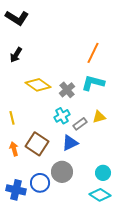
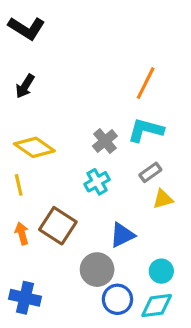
yellow diamond: (38, 85) -> (34, 147), moved
yellow triangle: (99, 117) -> (163, 199), moved
gray rectangle: (80, 124) -> (150, 172), moved
blue triangle: (70, 143) -> (122, 235), moved
blue circle: (40, 183) -> (117, 299), moved
cyan diamond: (100, 195) -> (157, 306), turned -40

